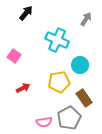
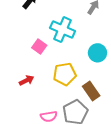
pink square: (14, 56) -> (39, 46), moved
cyan circle: (80, 65) -> (97, 53), moved

